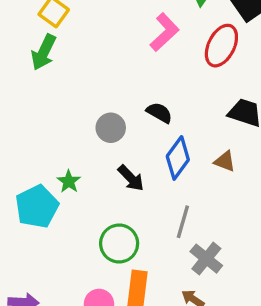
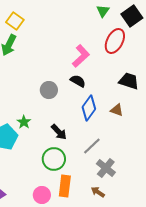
pink L-shape: (164, 32) -> (81, 56), moved
black arrow: (131, 178) -> (59, 132), moved
gray line: (183, 222) -> (92, 146), turned 30

